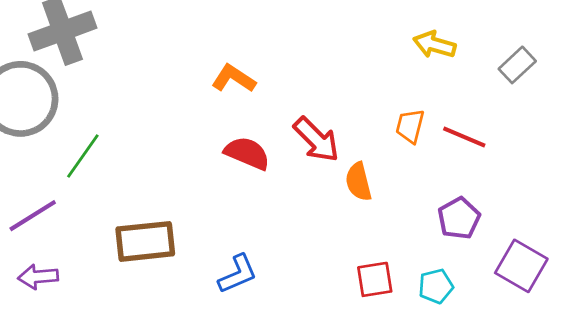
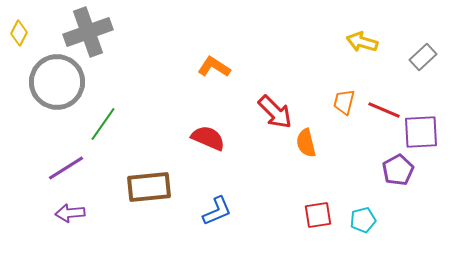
red semicircle: (247, 153) -> (208, 138), moved
purple pentagon: (459, 218) -> (398, 170), moved
purple square: (521, 266) -> (421, 132), moved, turned -33

